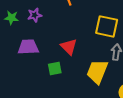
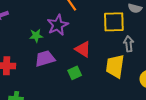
purple star: (35, 15) -> (58, 25), moved, size x1.5
green star: (12, 18) -> (36, 36), moved

